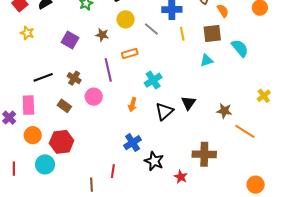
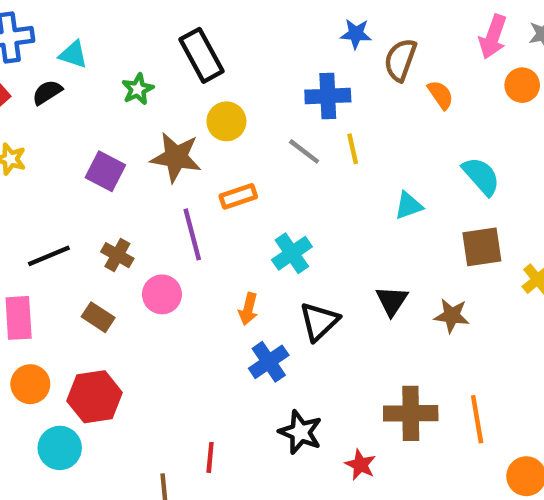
gray line: (151, 29) -> (304, 151), moved
brown square: (212, 33) -> (482, 247), moved
brown star: (102, 35) -> (176, 157), size x1.6
black triangle: (189, 103) -> (392, 301), moved
orange line: (245, 131) -> (477, 419), moved, turned 50
blue cross: (133, 143) -> (269, 362), moved

